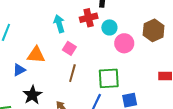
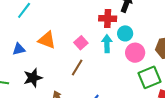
cyan arrow: (59, 24) -> (107, 44), moved
blue triangle: (19, 70) -> (19, 49), moved
green square: (109, 78) -> (150, 77), moved, turned -35

